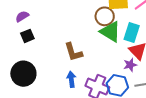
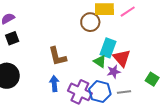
green triangle: (110, 32) -> (100, 62), moved, size x0.6
cyan rectangle: (132, 32) -> (108, 48), moved

